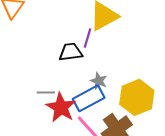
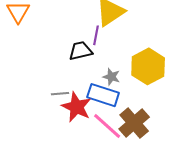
yellow hexagon: (137, 97) -> (148, 66), moved
blue rectangle: (89, 98) -> (103, 95), turned 52

